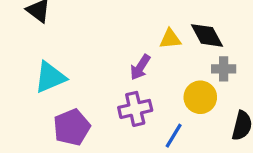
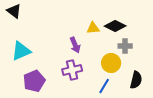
black diamond: (207, 35) -> (115, 26), turned -35
purple arrow: (140, 67) -> (75, 45), turned -56
blue line: (174, 136) -> (104, 86), moved

